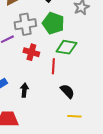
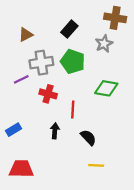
green diamond: (66, 47) -> (106, 88), moved
black arrow: (24, 90) -> (55, 131), moved

